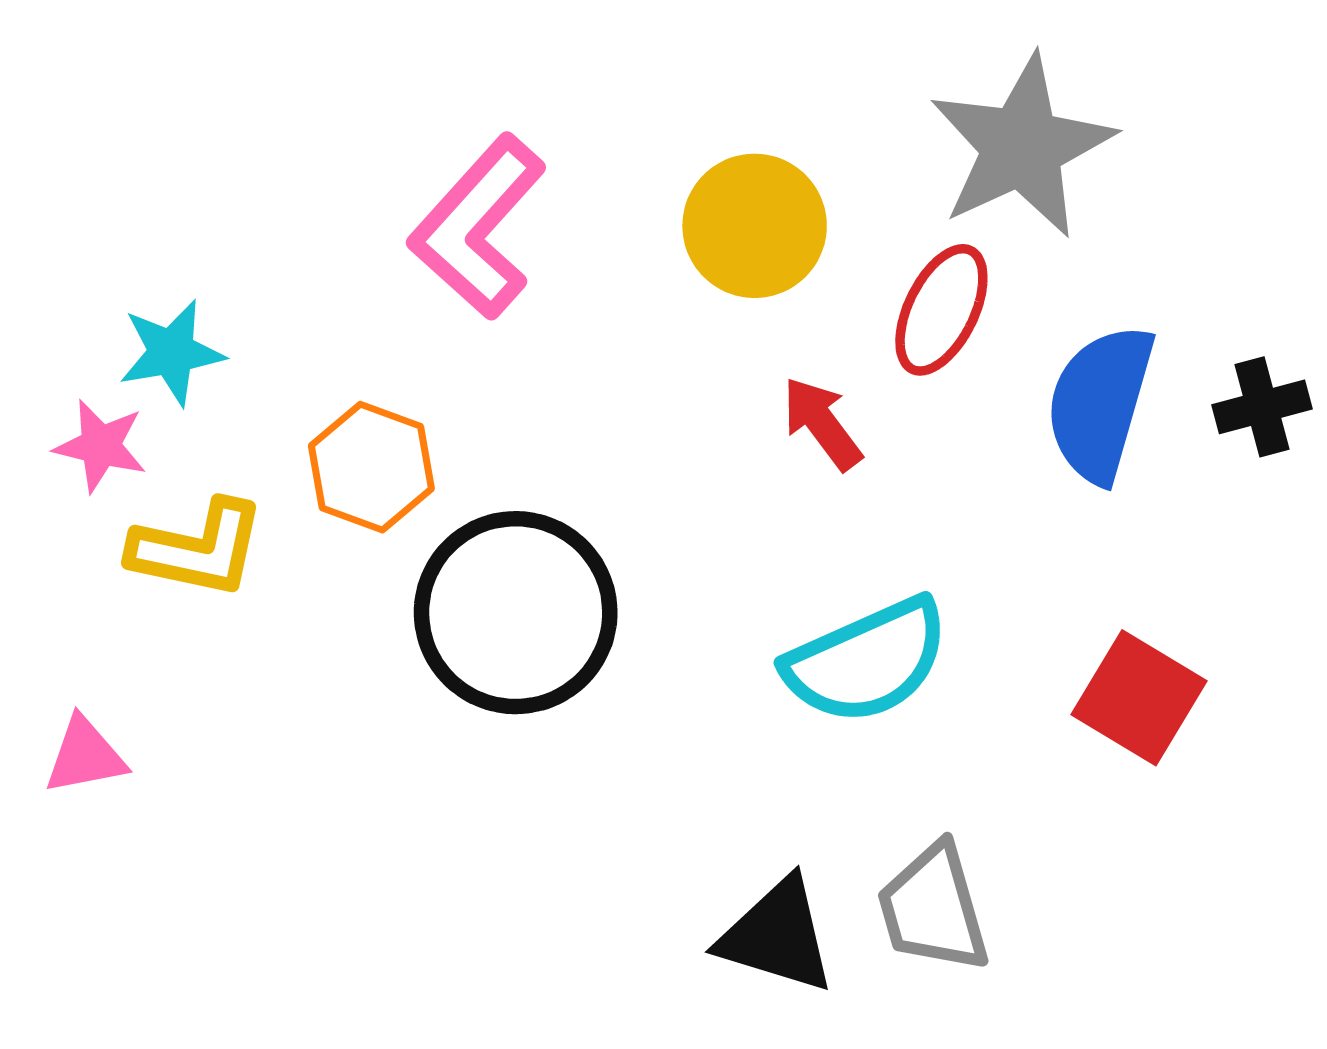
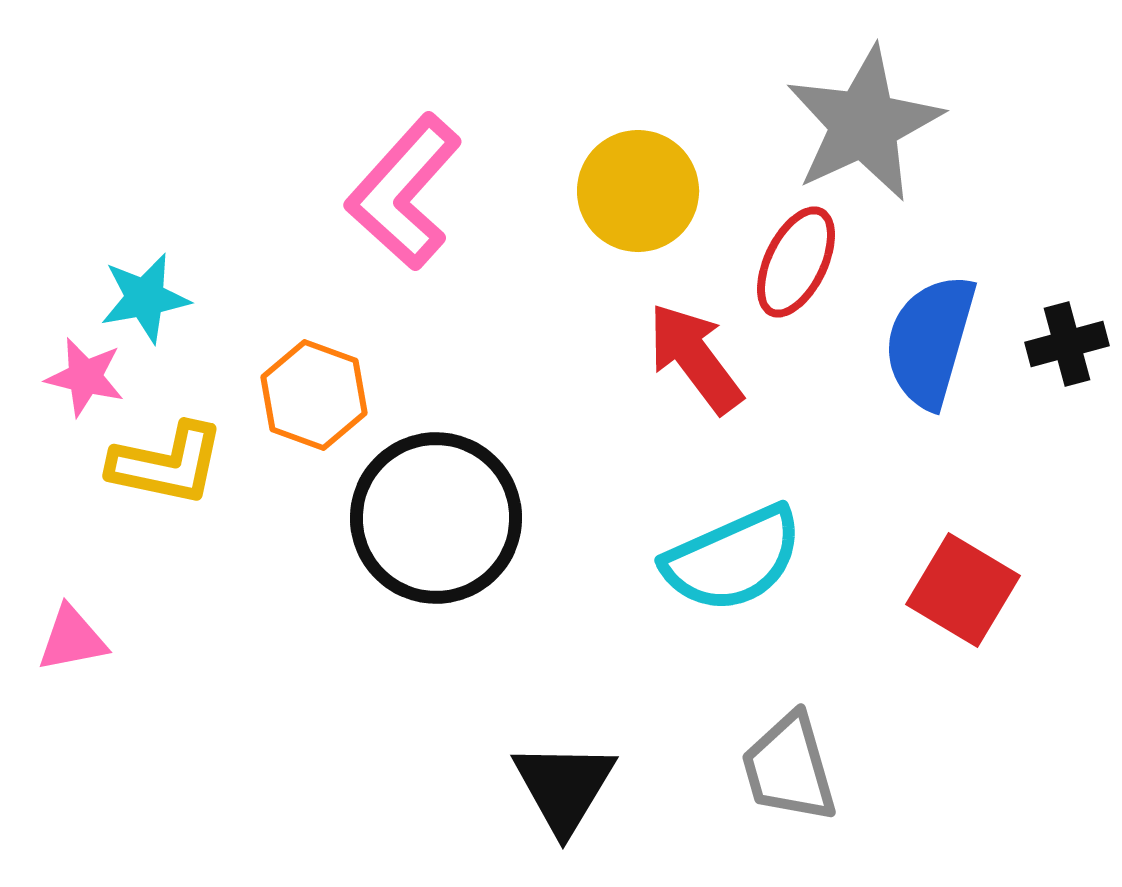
red arrow: (822, 423) -> (695, 358), size x1.4
black triangle: (777, 936) -> (564, 787), moved, turned 44

